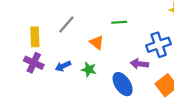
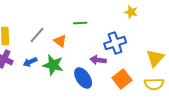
gray line: (66, 25) -> (37, 35), moved
green star: (89, 69) -> (53, 65), size x1.5

